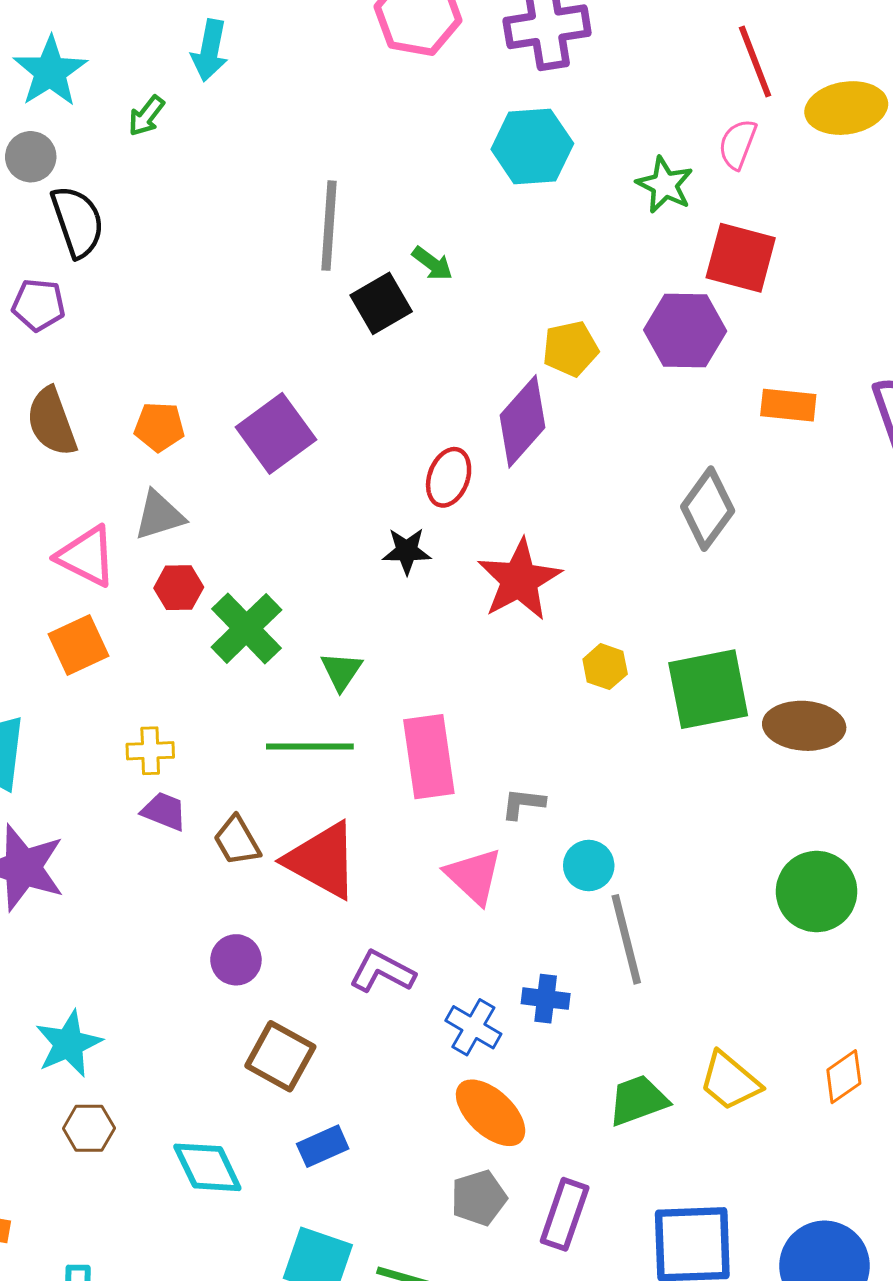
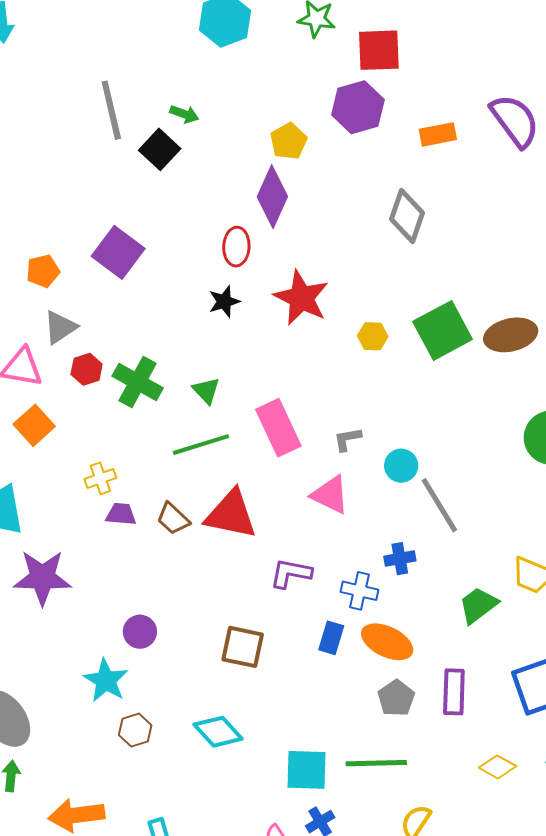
purple circle: (236, 960) -> (140, 632), moved
blue rectangle: (323, 1146) -> (331, 638), moved, turned -32

